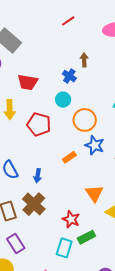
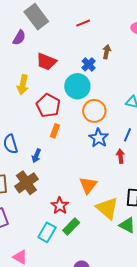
red line: (68, 21) -> (83, 23), moved
cyan circle: (63, 100) -> (77, 86), size x1.6
orange rectangle: (69, 157) -> (55, 131), moved, turned -48
green rectangle: (86, 237) -> (71, 227), turned -30

